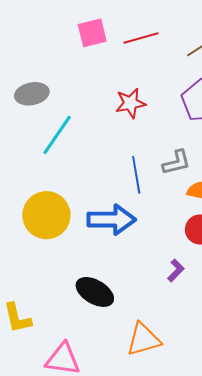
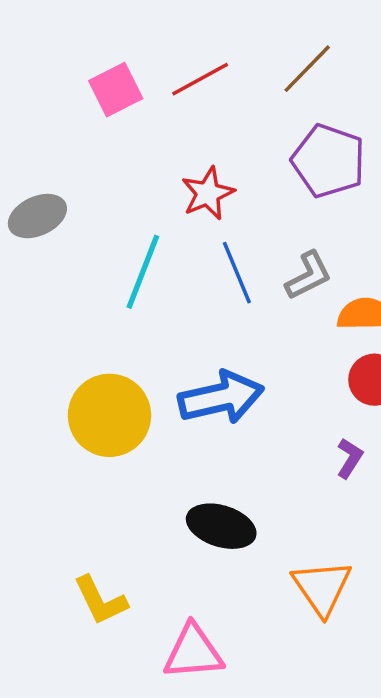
cyan line: (57, 135) -> (143, 272), moved
blue line: (136, 175) -> (237, 273), moved
orange triangle: (143, 339) -> (322, 587), turned -36

